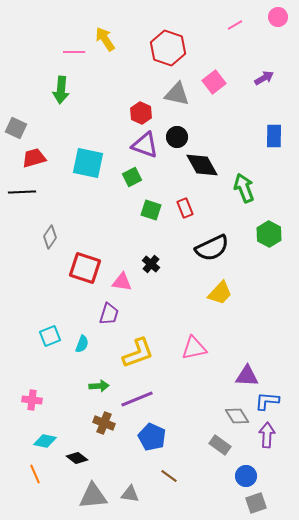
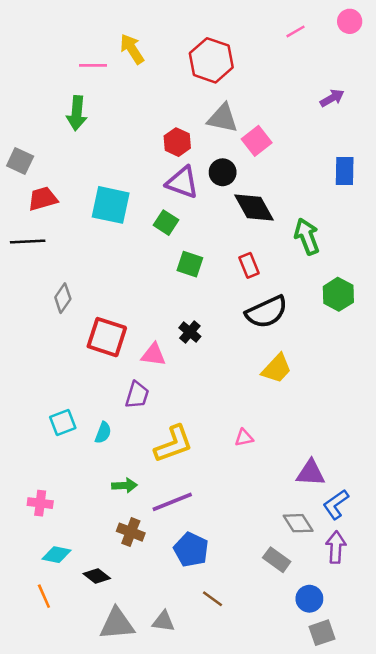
pink square: (214, 82) -> (257, 141), moved
green square: (132, 177) -> (166, 223), turned -30
red rectangle: (185, 208) -> (249, 265), moved
pink triangle: (194, 348) -> (244, 438), size x0.6
blue L-shape: (267, 401) -> (336, 504), turned -40

